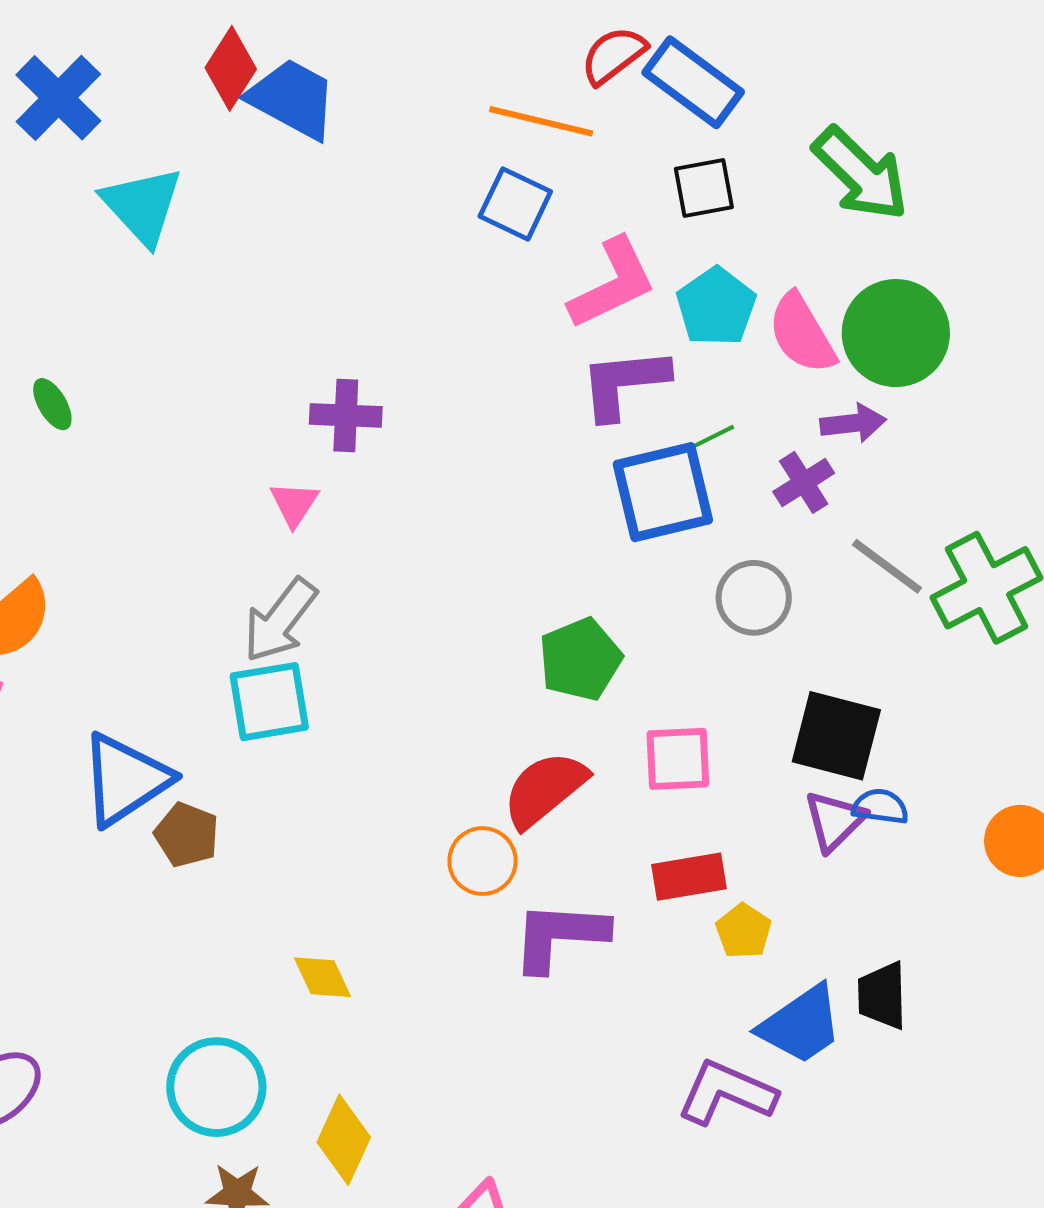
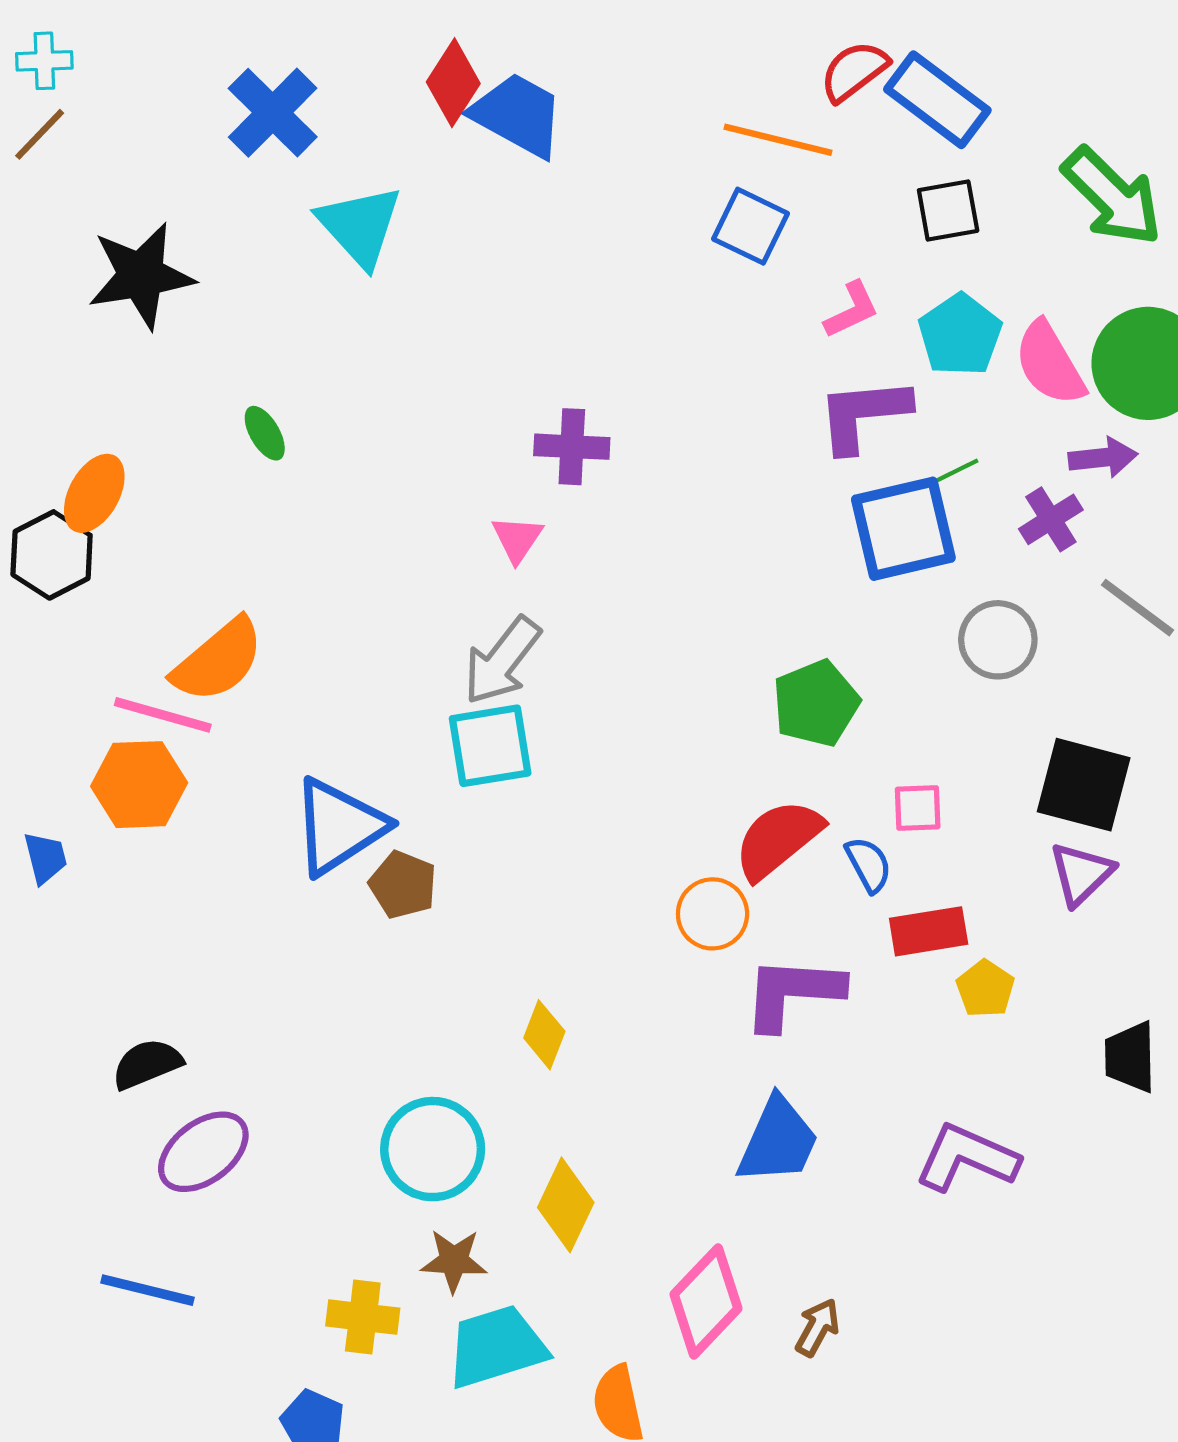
pink L-shape: (612, 283) -> (852, 310), size x0.6
pink square: (678, 759) -> (918, 808), size x0.7
blue semicircle: (880, 807) -> (869, 865), moved, turned 54
yellow diamond: (322, 977) -> (544, 1035), turned 46
blue trapezoid: (801, 1025) -> (778, 1141), moved, turned -32

